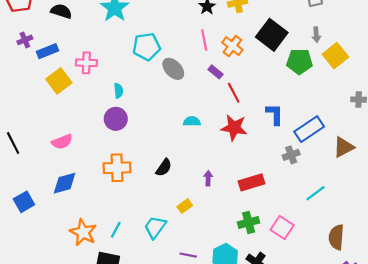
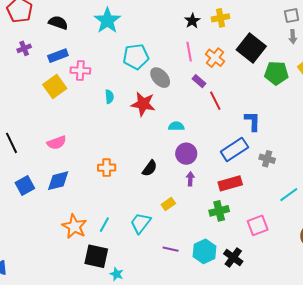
gray arrow: (316, 35) -> (293, 37), moved
blue rectangle: (47, 51) -> (58, 56), moved
purple circle: (116, 119) -> (186, 154), moved
red star: (234, 128) -> (143, 104), moved
blue rectangle: (309, 129) -> (234, 149), moved
gray cross: (291, 155) -> (267, 159), turned 35
orange cross: (117, 168) -> (107, 168), size x0.7
blue square: (24, 202) -> (25, 185), moved
green cross: (249, 222) -> (219, 211), moved
pink square: (282, 227) -> (258, 225), turned 35

